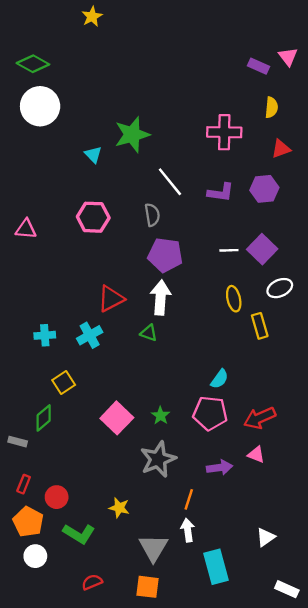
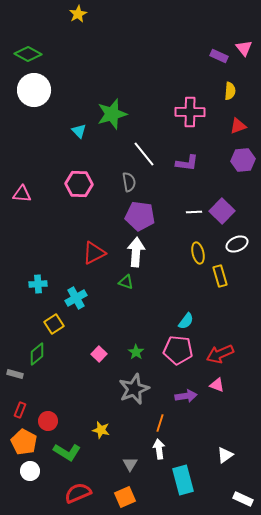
purple hexagon: (264, 189) -> (243, 160), moved
cyan cross: (90, 335) -> (76, 298), moved
pink square: (117, 418) -> (99, 354), size x0.6
gray triangle: (153, 548) -> (130, 464), size x0.6
red semicircle: (92, 582) -> (78, 493), size x1.5
orange square: (148, 587) -> (125, 497), turned -30

